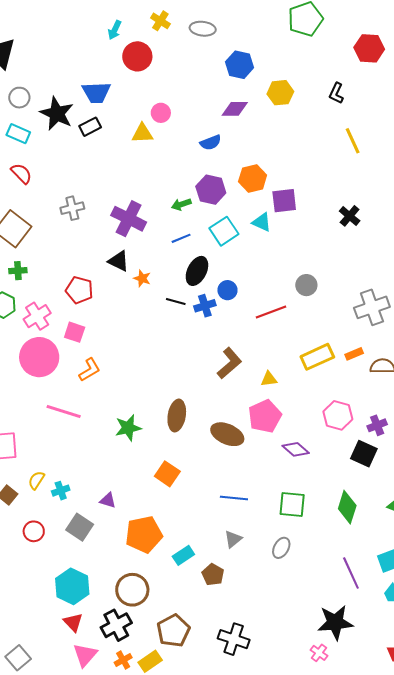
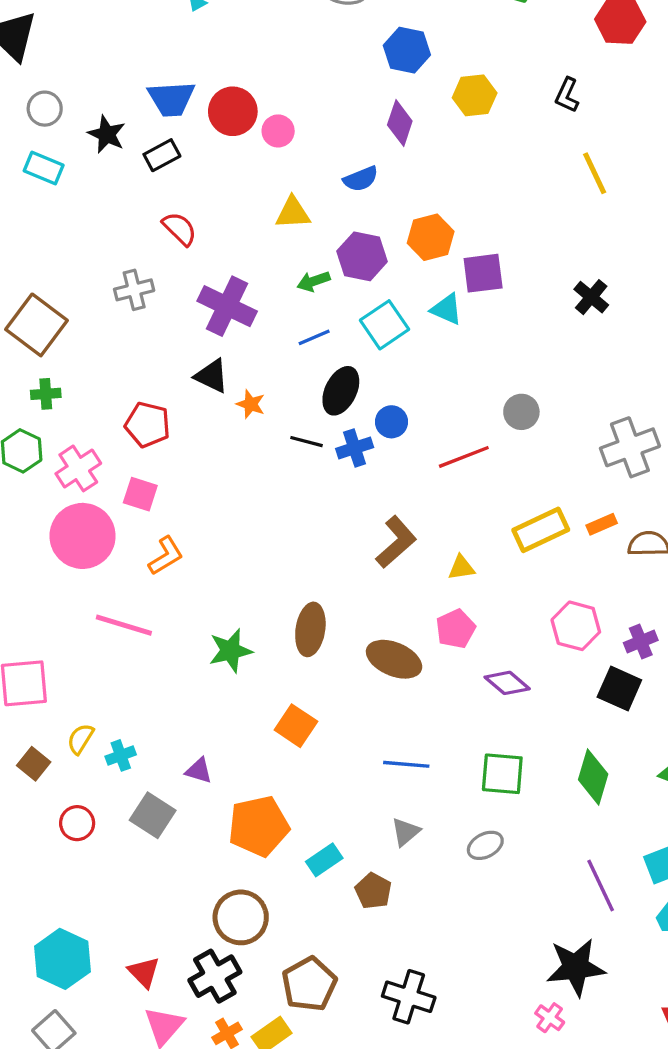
red circle: (137, 56) -> (233, 111), moved
purple diamond: (235, 109) -> (400, 123), turned -72
black star: (57, 114) -> (107, 134), size x0.7
yellow triangle: (142, 133) -> (293, 213), moved
red semicircle: (21, 174) -> (180, 229), moved
pink pentagon: (265, 416) -> (456, 629), size x0.7
gray ellipse: (281, 548) -> (485, 845), turned 35
cyan hexagon: (72, 586) -> (63, 959), moved

